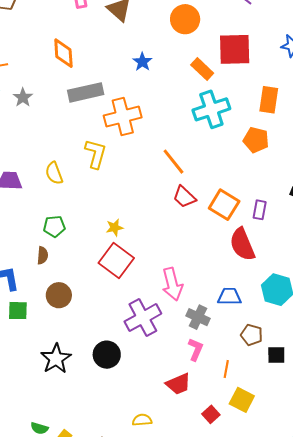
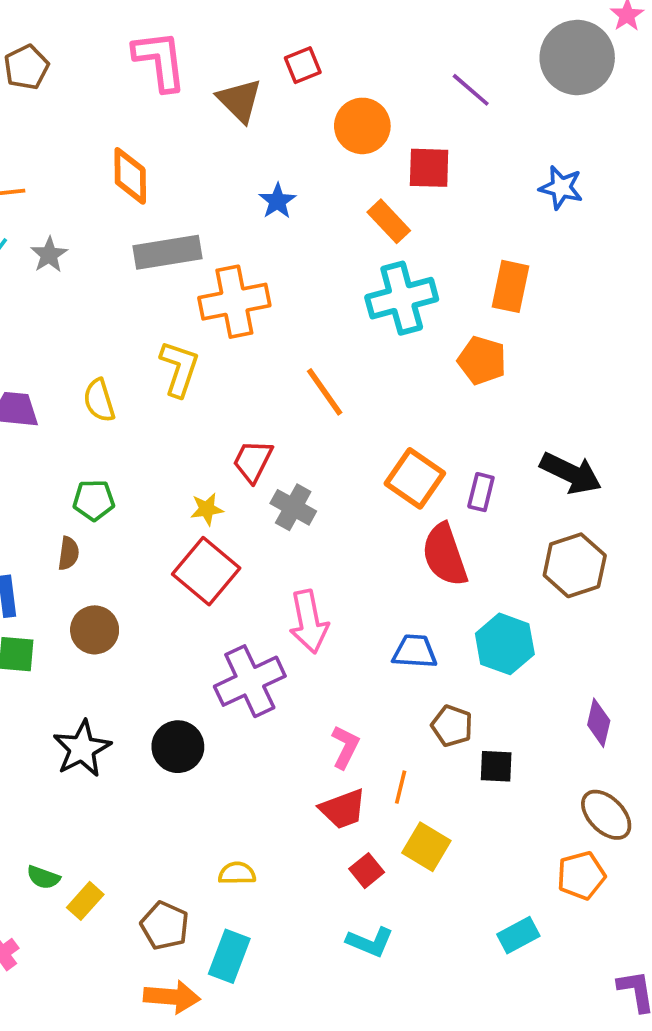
red square: (235, 49) -> (429, 168), moved, size x0.7
red trapezoid: (184, 197) -> (253, 461), moved, turned 70
gray cross: (198, 317) -> (293, 507), moved
red trapezoid: (178, 384) -> (343, 809), moved

